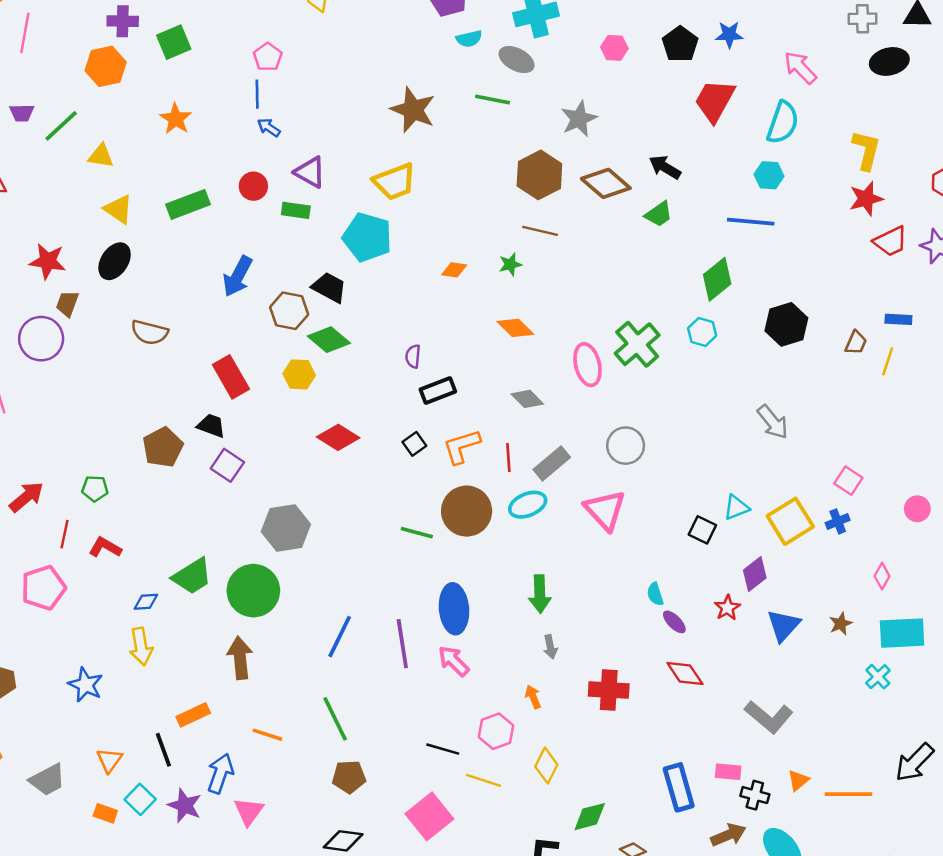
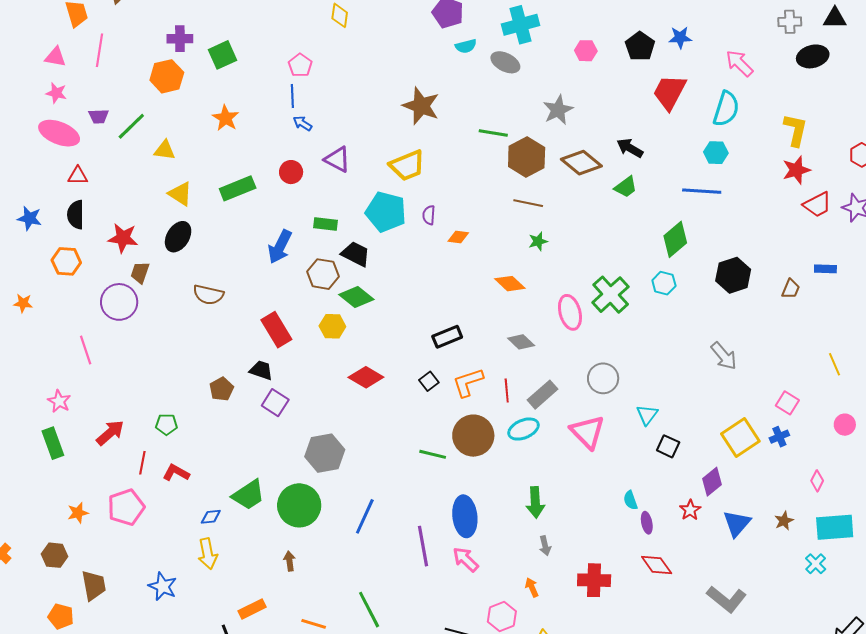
green line: (493, 100) -> (493, 133), moved
green rectangle: (296, 210) -> (325, 224), moved
green star: (510, 264) -> (538, 241), moved
purple semicircle: (413, 356) -> (429, 215), moved
yellow line: (888, 361) -> (835, 364), moved, turned -40
brown pentagon: (163, 447) -> (222, 389), size x0.7
cyan triangle: (736, 507) -> (647, 415), moved, turned -30
purple ellipse: (674, 622) -> (647, 523), turned 35
blue line: (340, 637) -> (365, 516), moved
brown arrow: (240, 658) -> (289, 561), size x0.6

